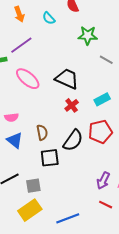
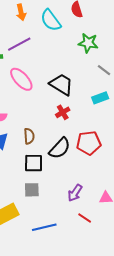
cyan semicircle: (49, 18) -> (51, 20), size x1.6
cyan rectangle: (102, 99) -> (100, 98), moved
purple arrow: (103, 181) -> (75, 193), moved
gray square: (33, 186) -> (32, 190), moved

